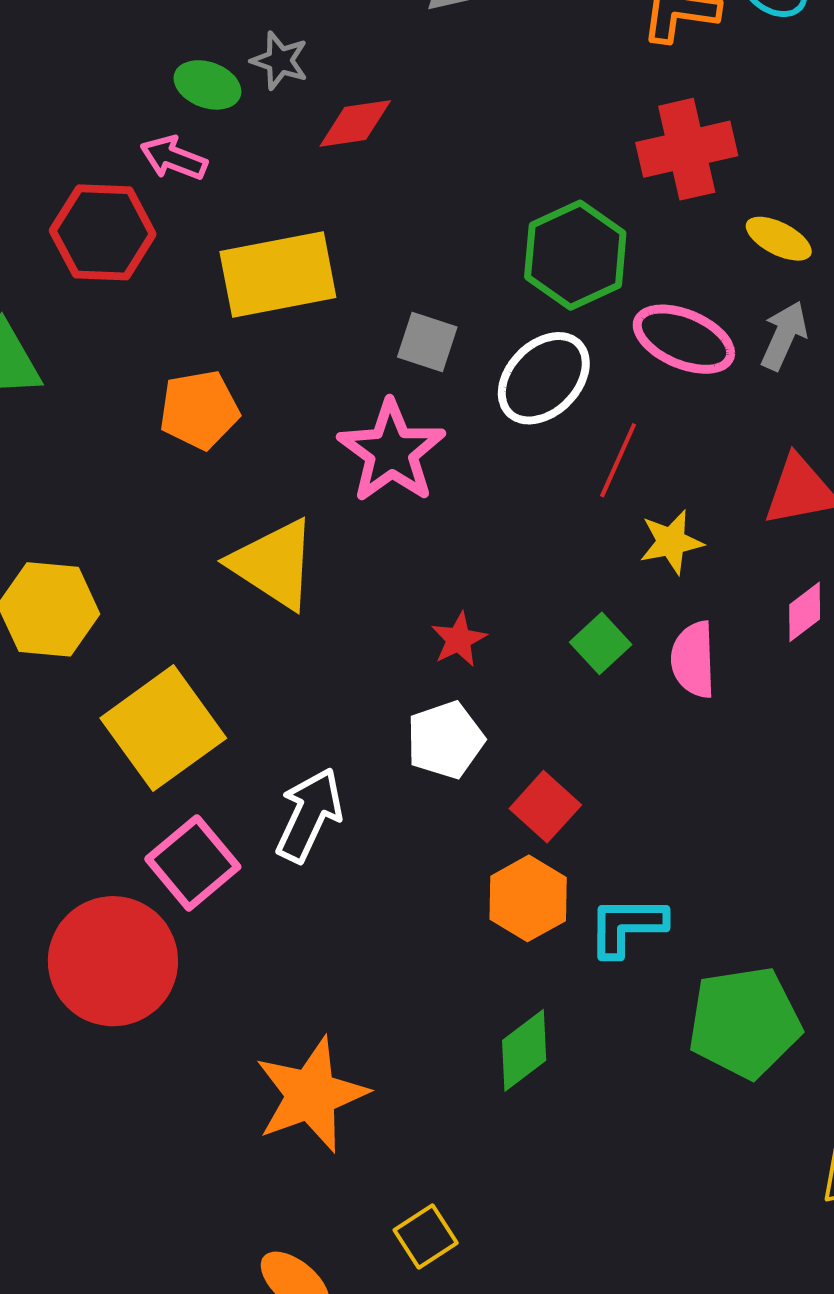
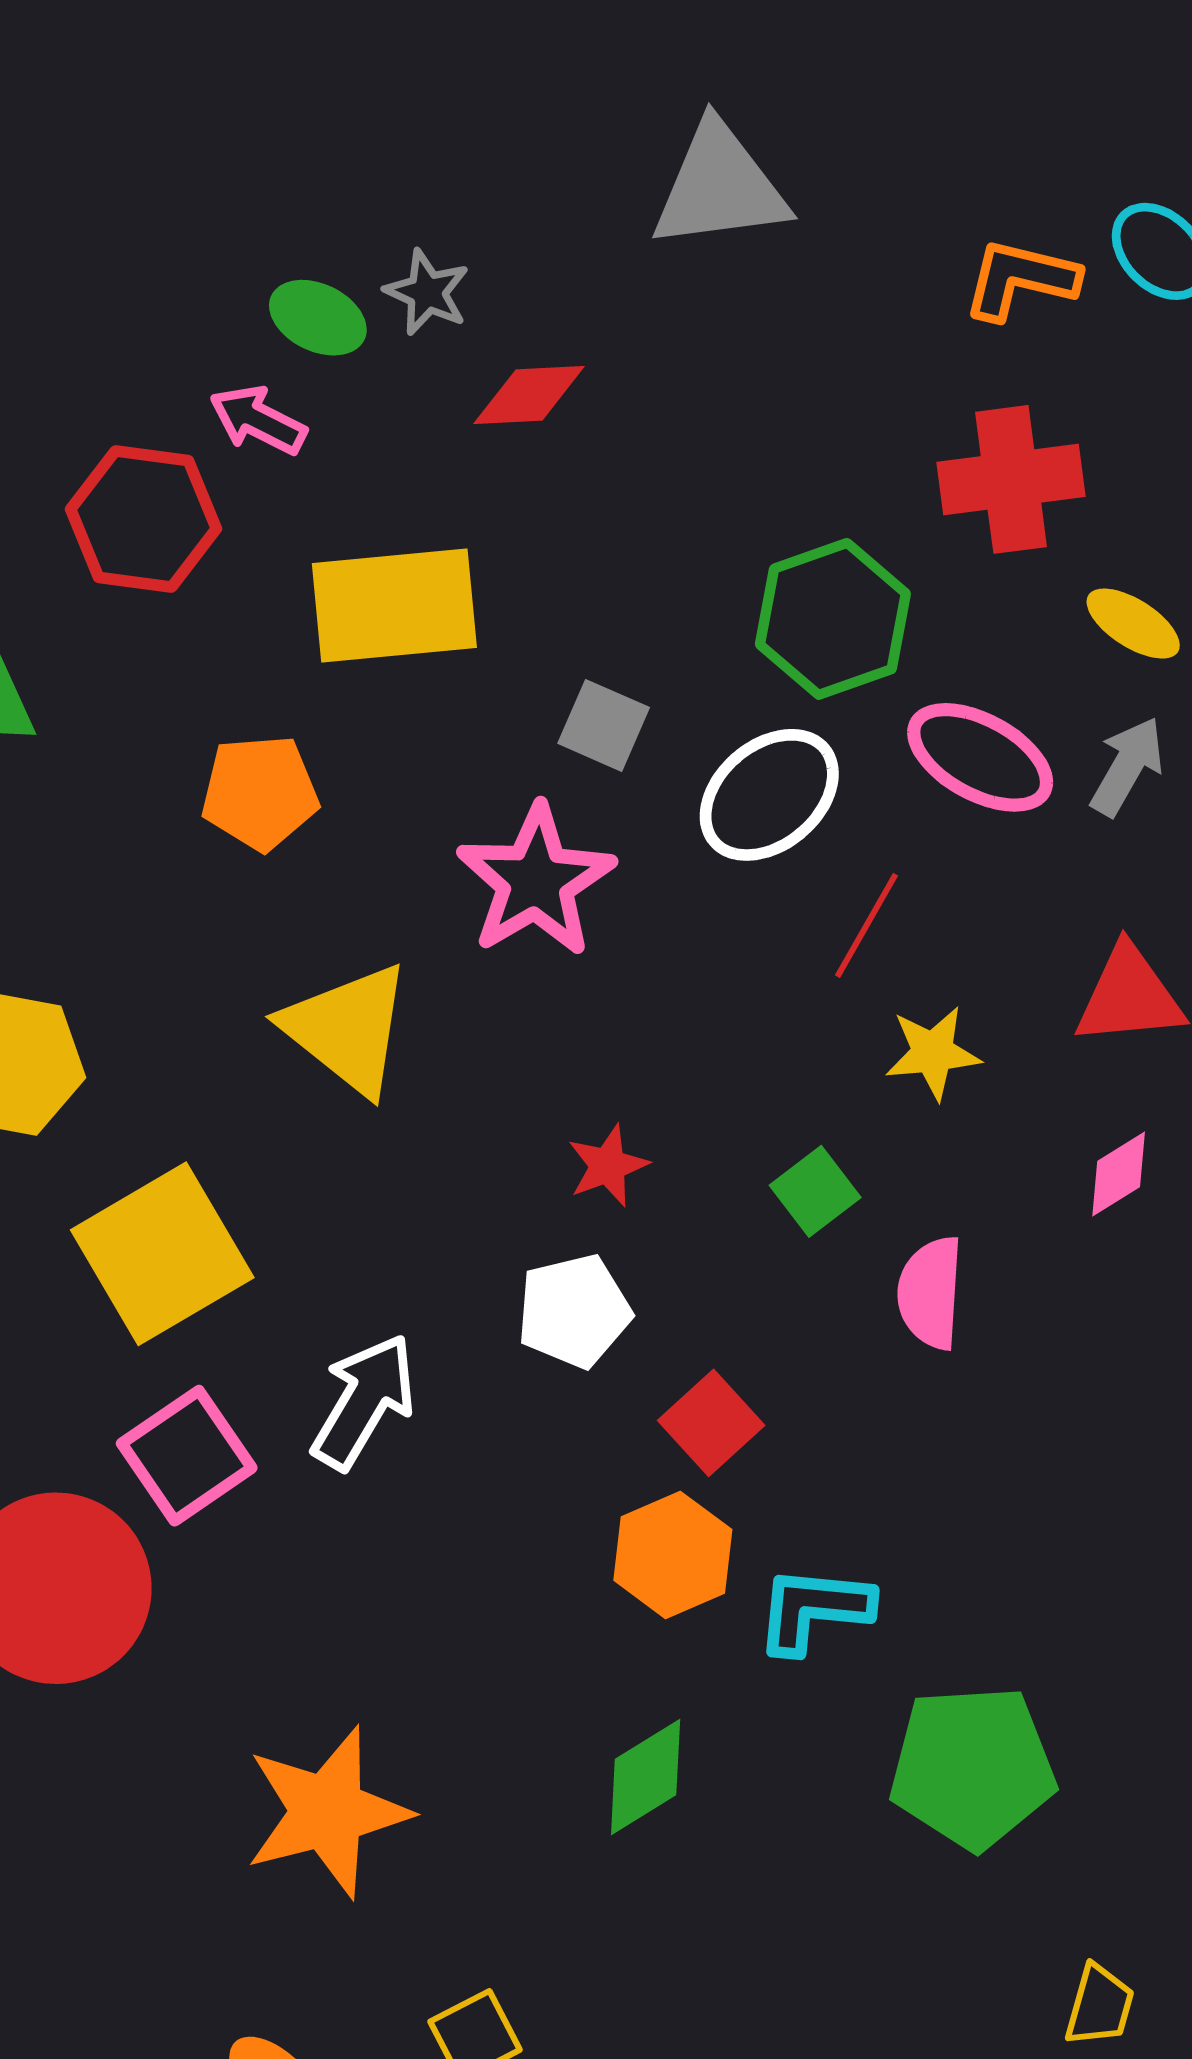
pink semicircle: (693, 660) -> (930, 1293), moved

